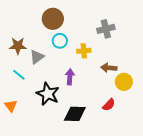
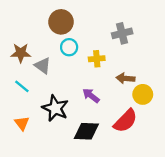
gray triangle: (37, 57) -> (43, 66), turned -49
purple arrow: (70, 77) -> (91, 96), moved, turned -56
red semicircle: (109, 105) -> (125, 121), size x1.6
orange triangle: (11, 106) -> (22, 123), moved

